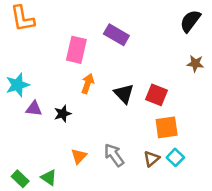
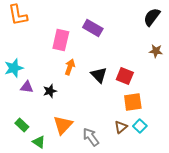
gray arrow: (114, 155) -> (91, 137), moved
orange triangle: (79, 156) -> (63, 125), size x1.5
green rectangle: (20, 179) -> (22, 125), moved

